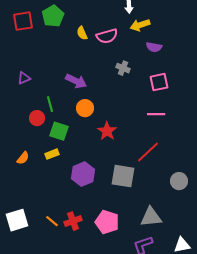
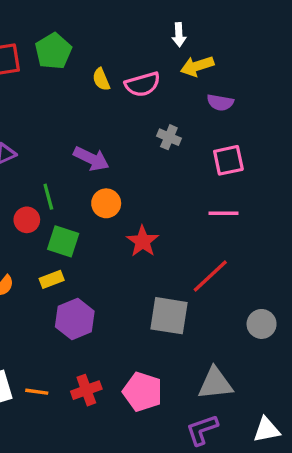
purple hexagon: (83, 174) -> (75, 319), moved
orange line: (52, 221) -> (37, 392), moved, turned -32

